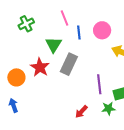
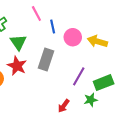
pink circle: (102, 30) -> (73, 37), moved
green triangle: (54, 45) -> (18, 42), moved
purple line: (99, 84) -> (79, 76), turned 42

